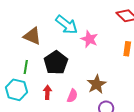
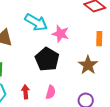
black pentagon: (56, 63) -> (47, 59), moved
brown star: (97, 84) -> (88, 65), moved

